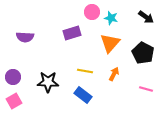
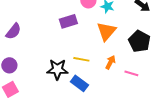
purple semicircle: (25, 37) -> (13, 31), moved, turned -54
black star: (48, 82) -> (57, 69), moved
pink line: (146, 89) -> (131, 73), moved

